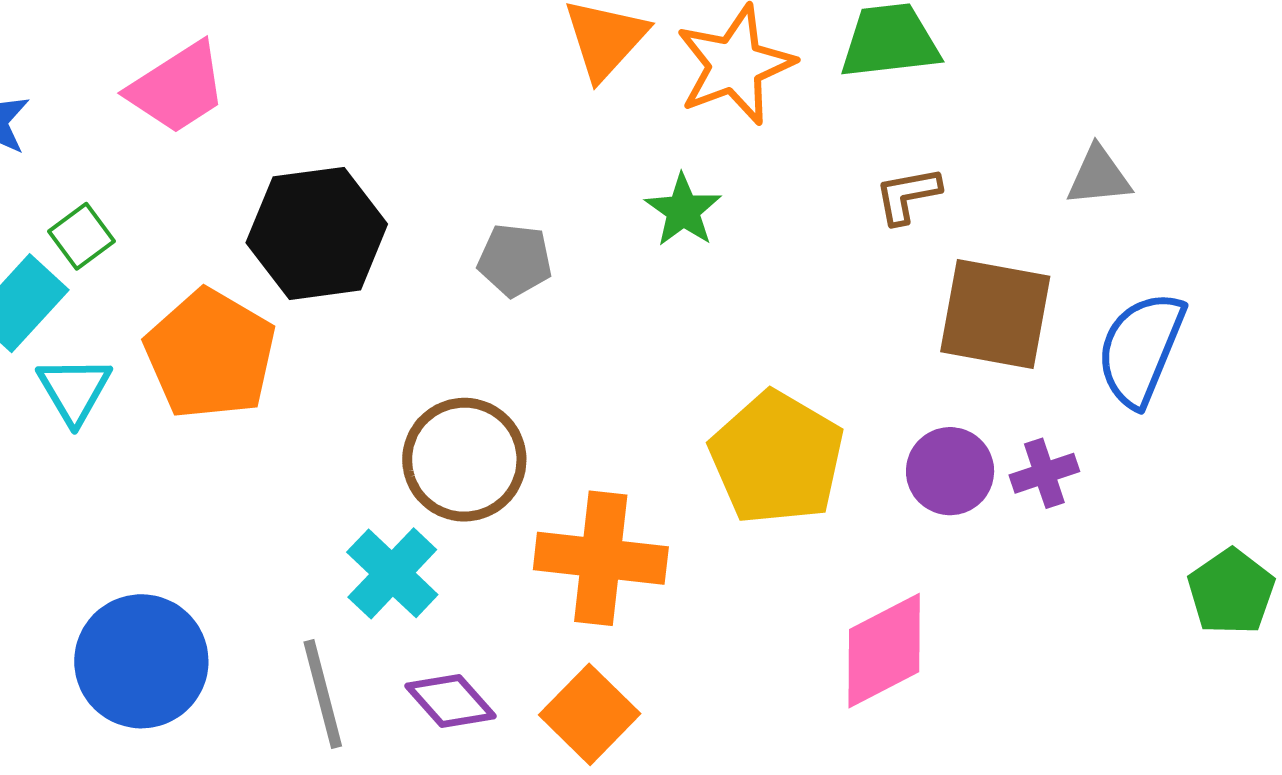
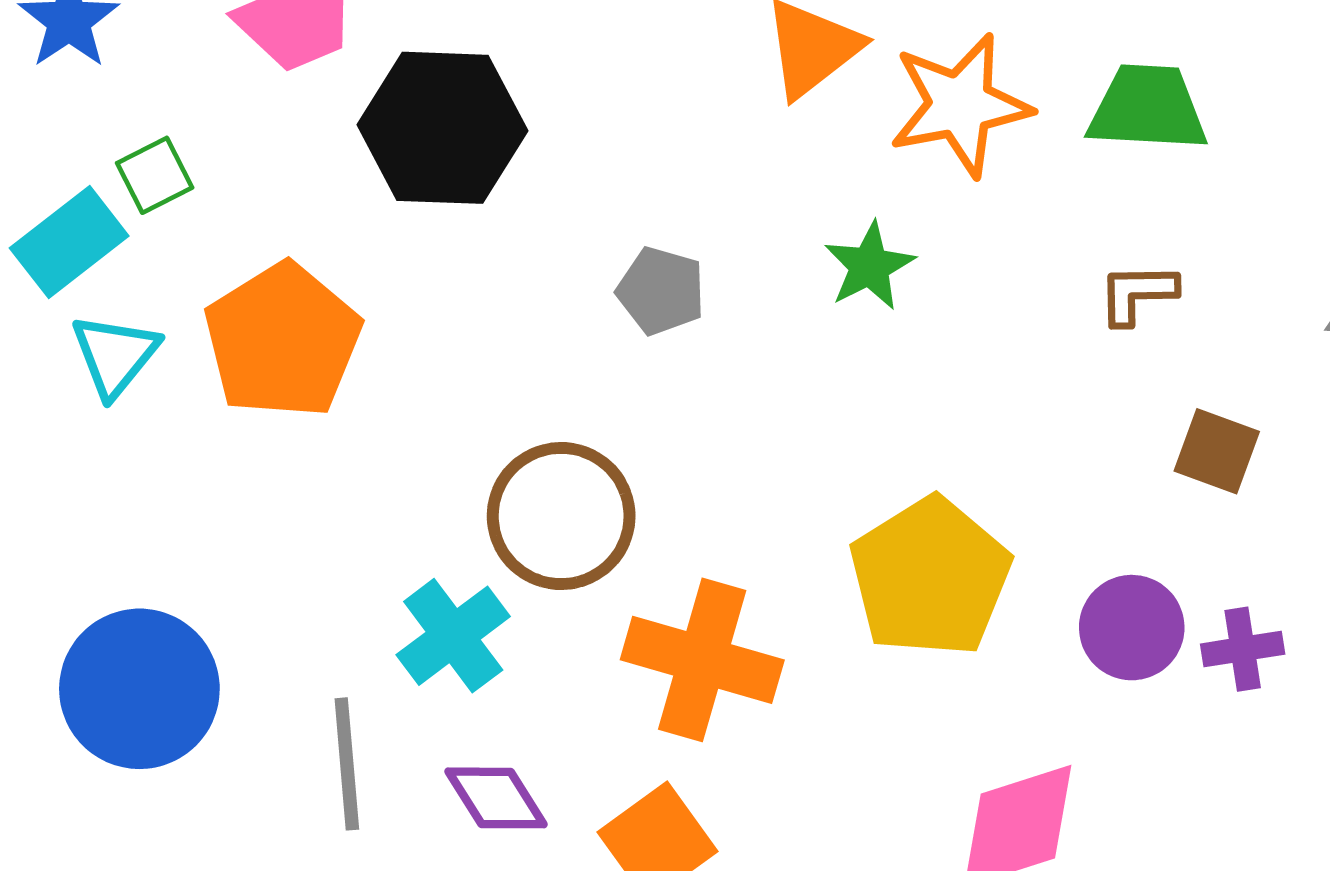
black hexagon: (317, 233) -> (443, 128), moved
brown square: (995, 314) -> (1217, 451), size x0.6

